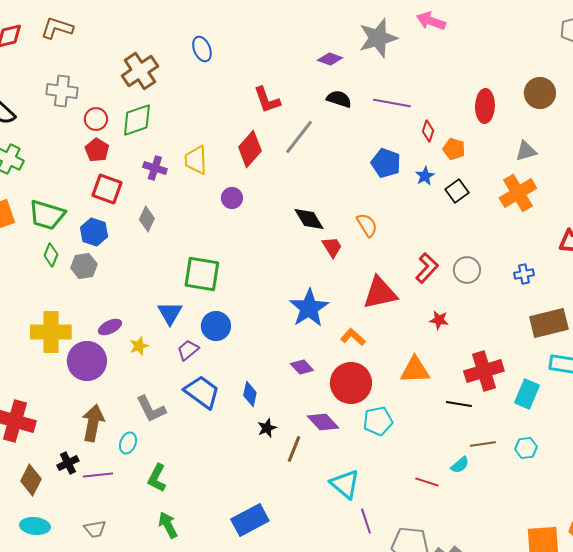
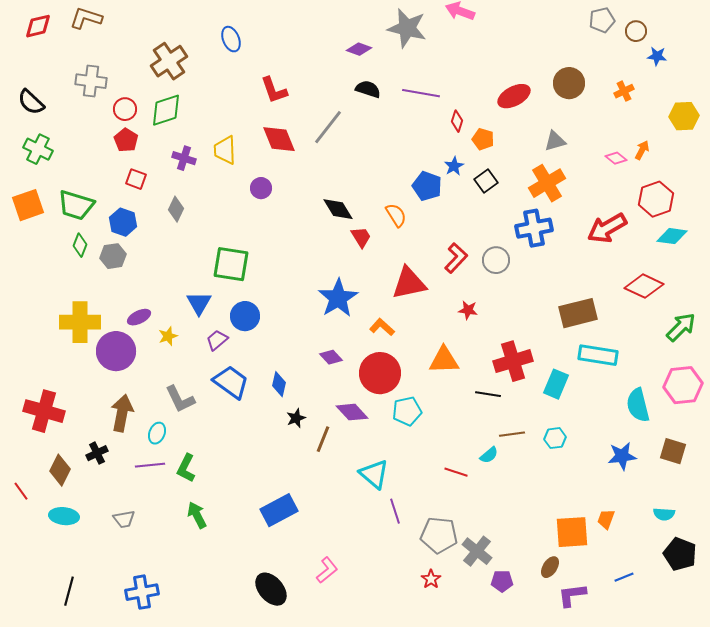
gray star: (378, 38) -> (407, 28), turned 30
red L-shape: (267, 100) -> (274, 90), moved
red ellipse: (485, 106) -> (514, 96), turned 60
red diamond: (250, 149) -> (279, 139), turned -63
blue pentagon: (386, 163) -> (427, 186), moved
red square: (107, 189) -> (136, 179), size x0.7
blue cross: (524, 274) -> (534, 228), moved, size x1.8
purple line: (98, 475) -> (150, 465), moved

